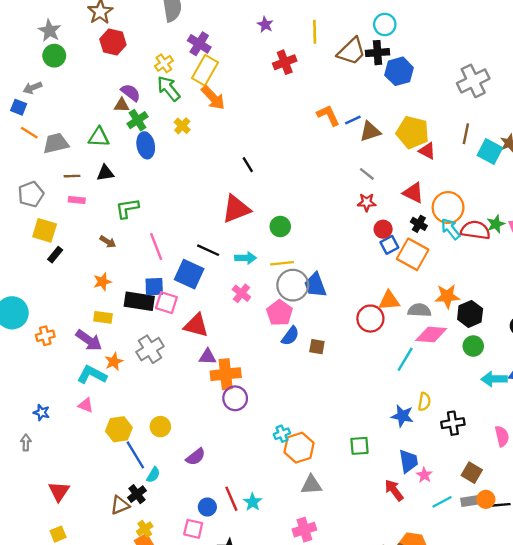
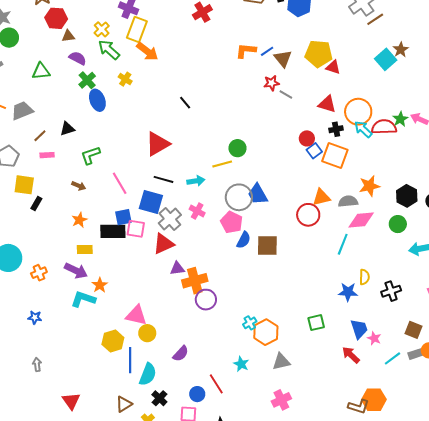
brown triangle: (122, 105) -> (68, 36), moved
orange L-shape: (328, 115) -> (246, 51), turned -50
brown triangle: (370, 131) -> (283, 59), turned -42
brown line: (466, 134) -> (375, 19), moved, turned 54
green triangle: (99, 137) -> (41, 71), moved
cyan square: (490, 152) -> (386, 59), turned 30
brown line: (72, 176) -> (40, 136), turned -32
red star: (367, 202) -> (272, 83), moved
red triangle: (236, 209) -> (158, 144), moved
black cross: (419, 224) -> (336, 129), turned -32
green circle: (280, 227) -> (237, 148), moved
yellow line: (282, 263) -> (222, 164), moved
black hexagon: (470, 314) -> (407, 196), moved
red triangle: (196, 325) -> (164, 244), turned -30
brown square: (317, 347) -> (267, 245), size x1.6
gray cross: (150, 349) -> (170, 219), moved
pink triangle: (86, 405) -> (136, 315), moved, size x1.6
blue star: (42, 413) -> (35, 317), moved
blue line: (135, 455) -> (130, 360), turned 40
cyan semicircle: (153, 475) -> (148, 374), size x1.6
black cross: (137, 494) -> (159, 398), moved
cyan star: (253, 502) -> (241, 364), moved

